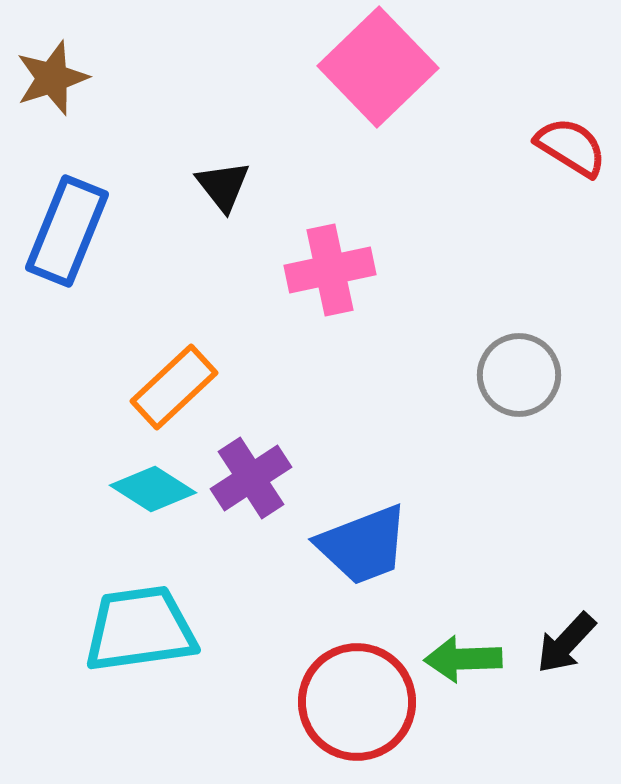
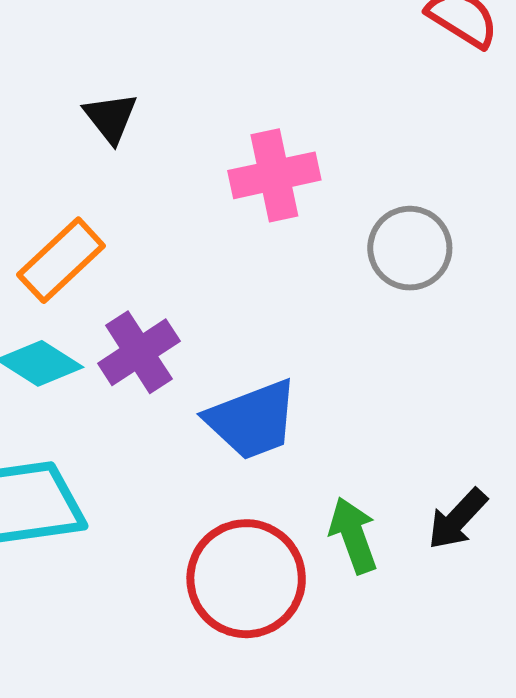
black triangle: (223, 186) -> (111, 118), moved
pink cross: (330, 270) -> (274, 175), moved
green arrow: (463, 659) -> (353, 535), turned 72

